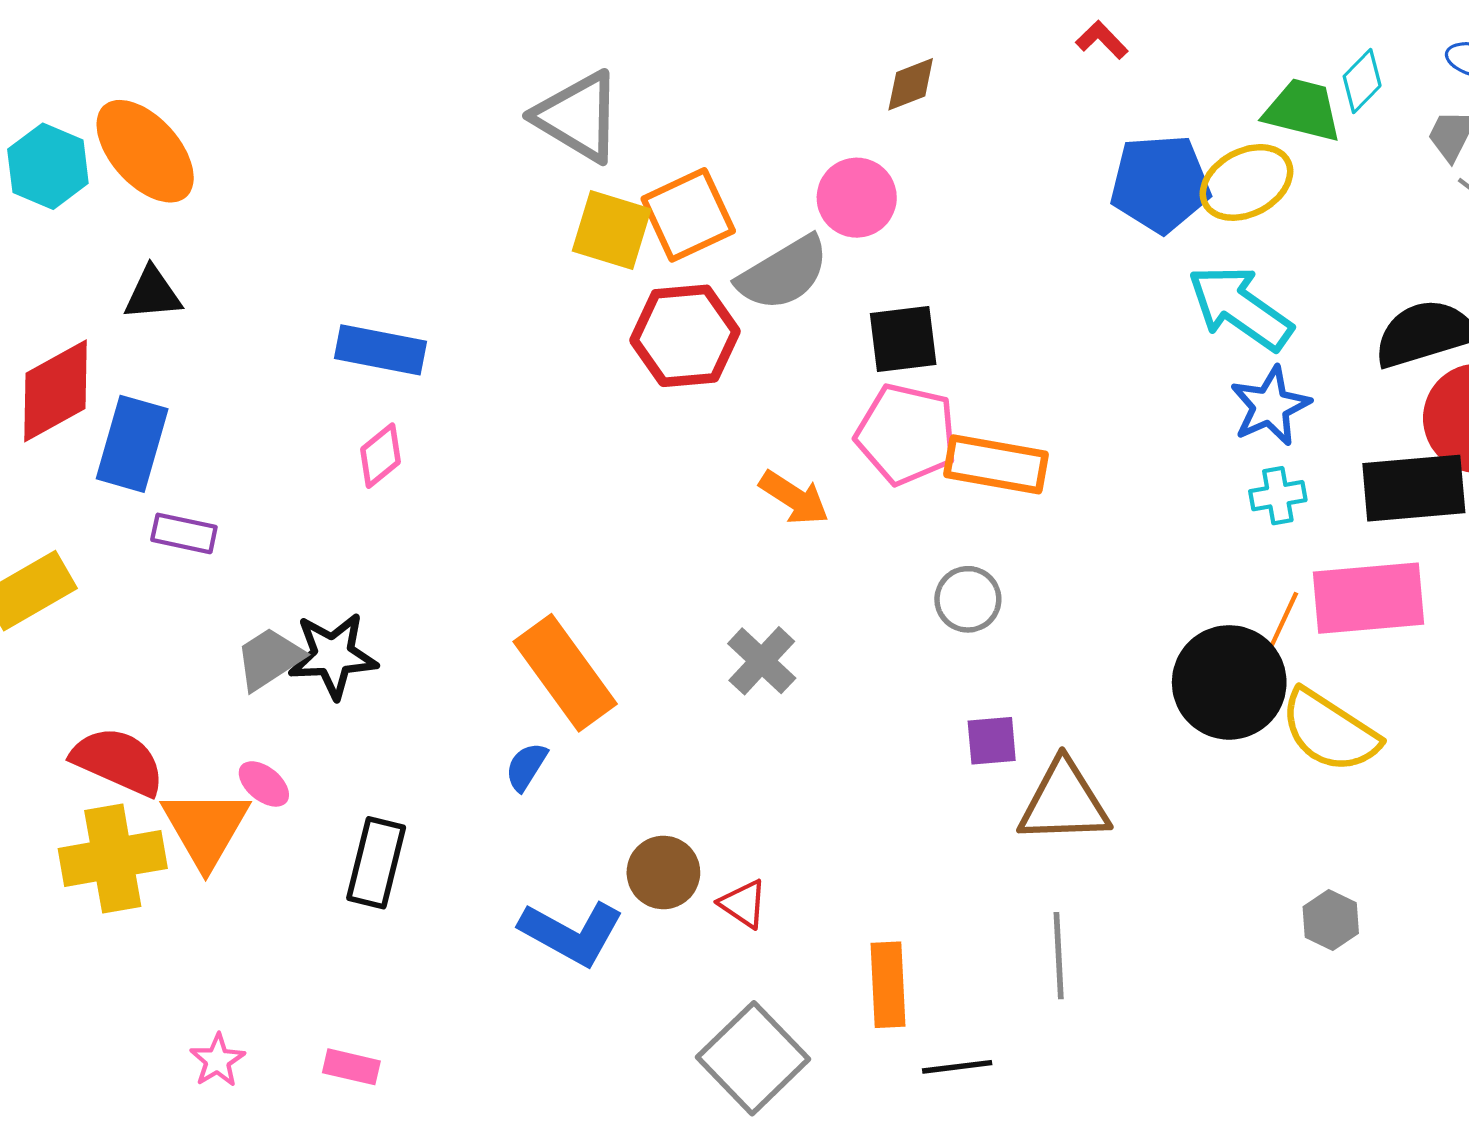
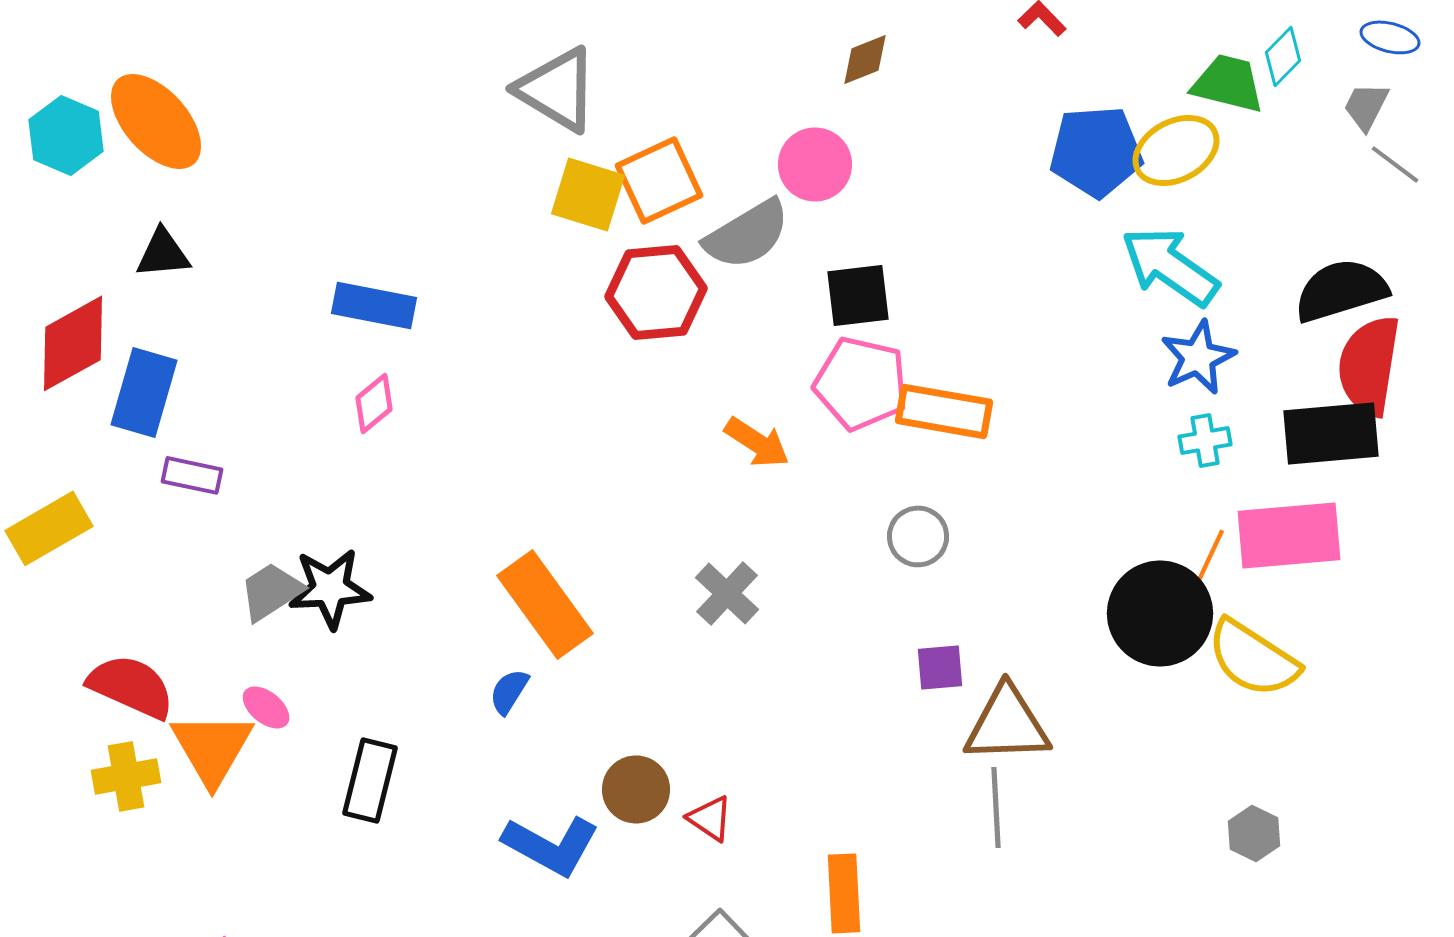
yellow cross: (113, 858) -> (126, 776), size x0.7
gray line: (1059, 956) -> (996, 807), moved

